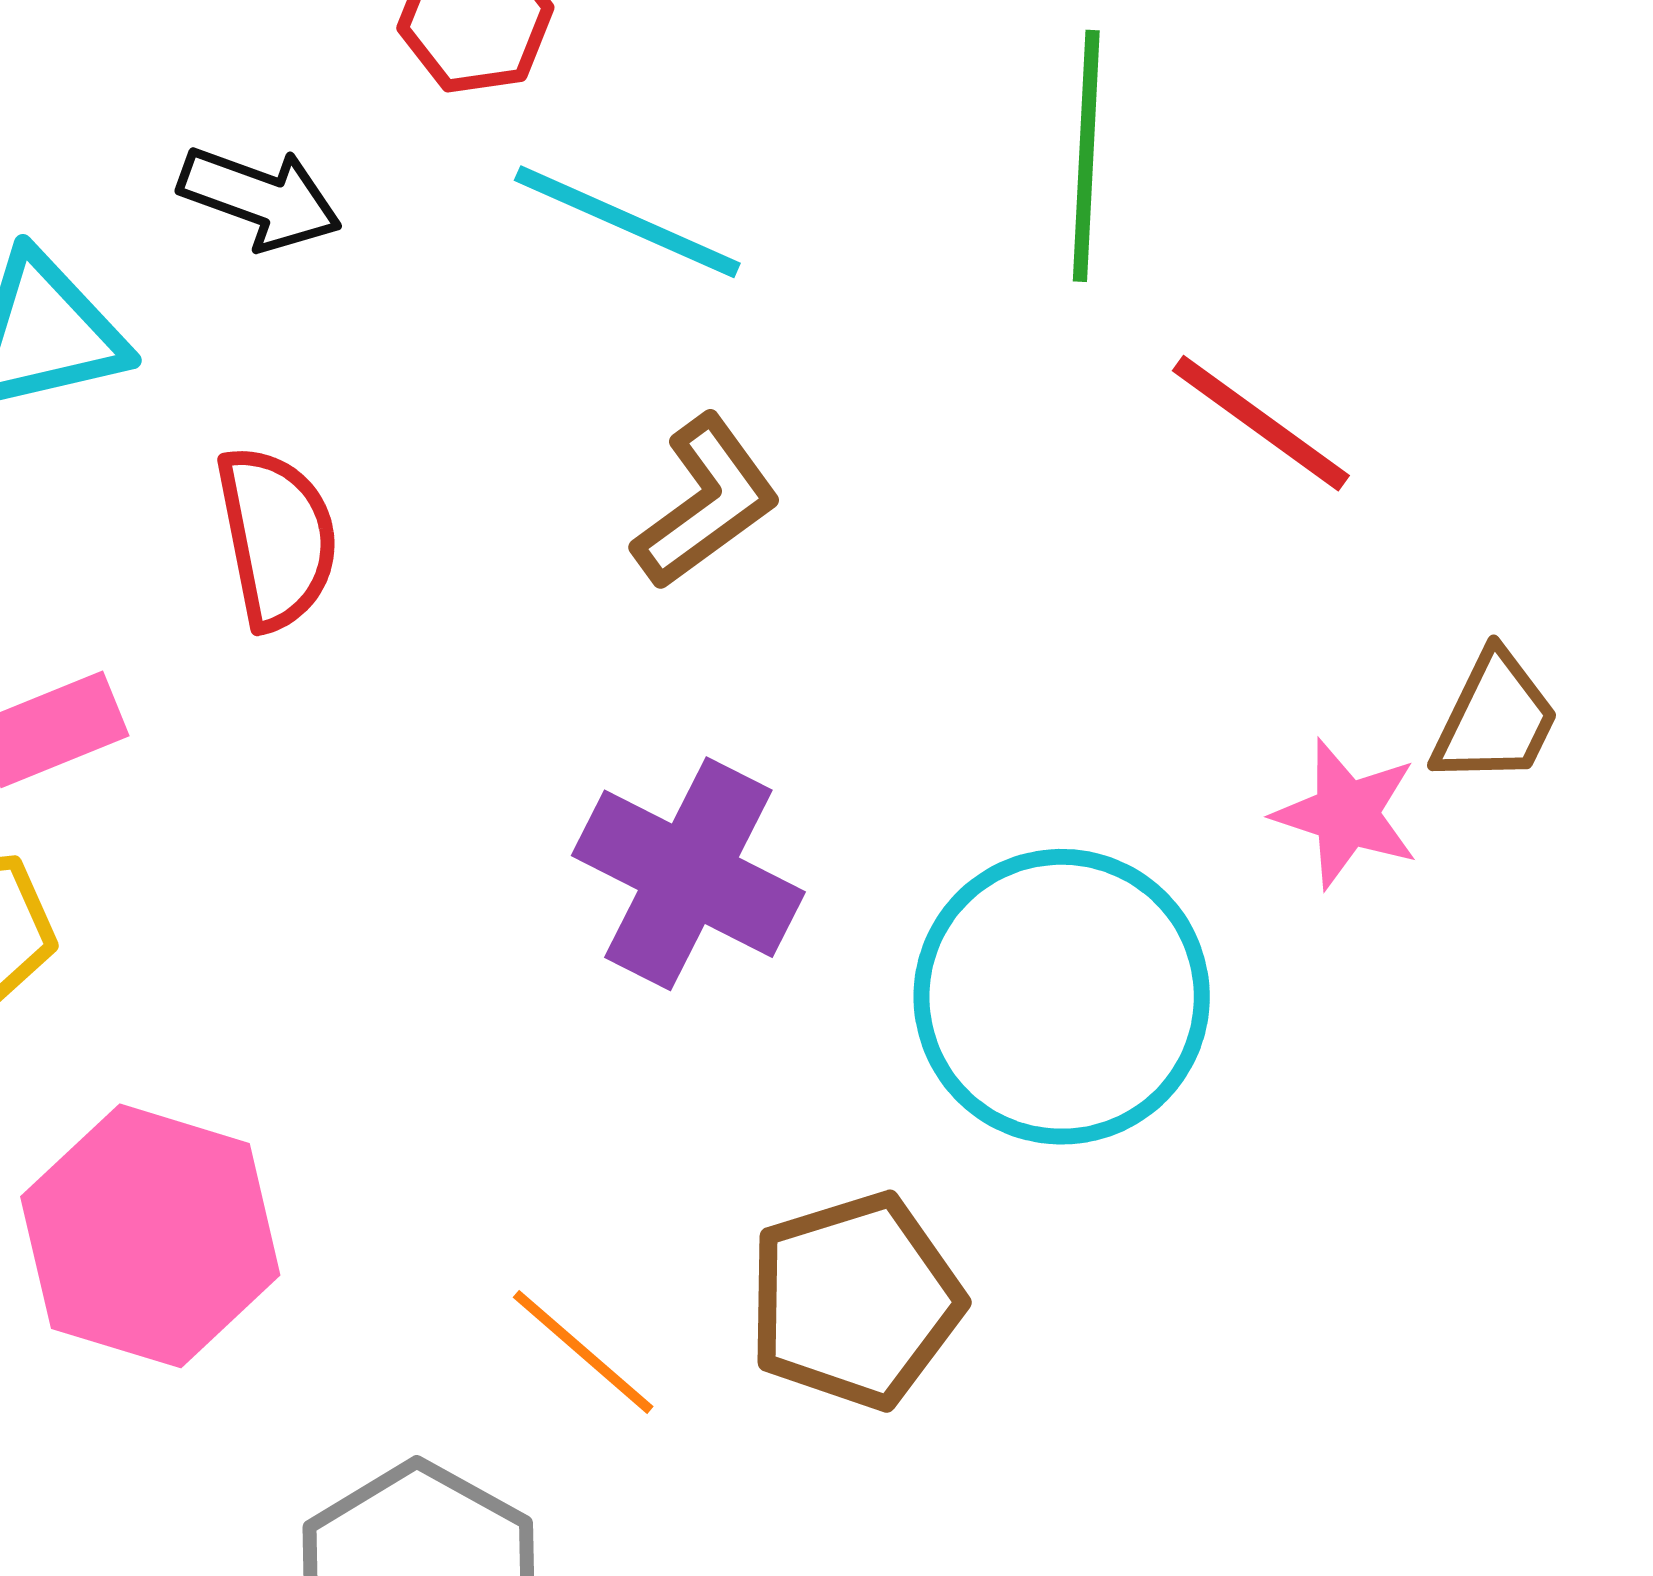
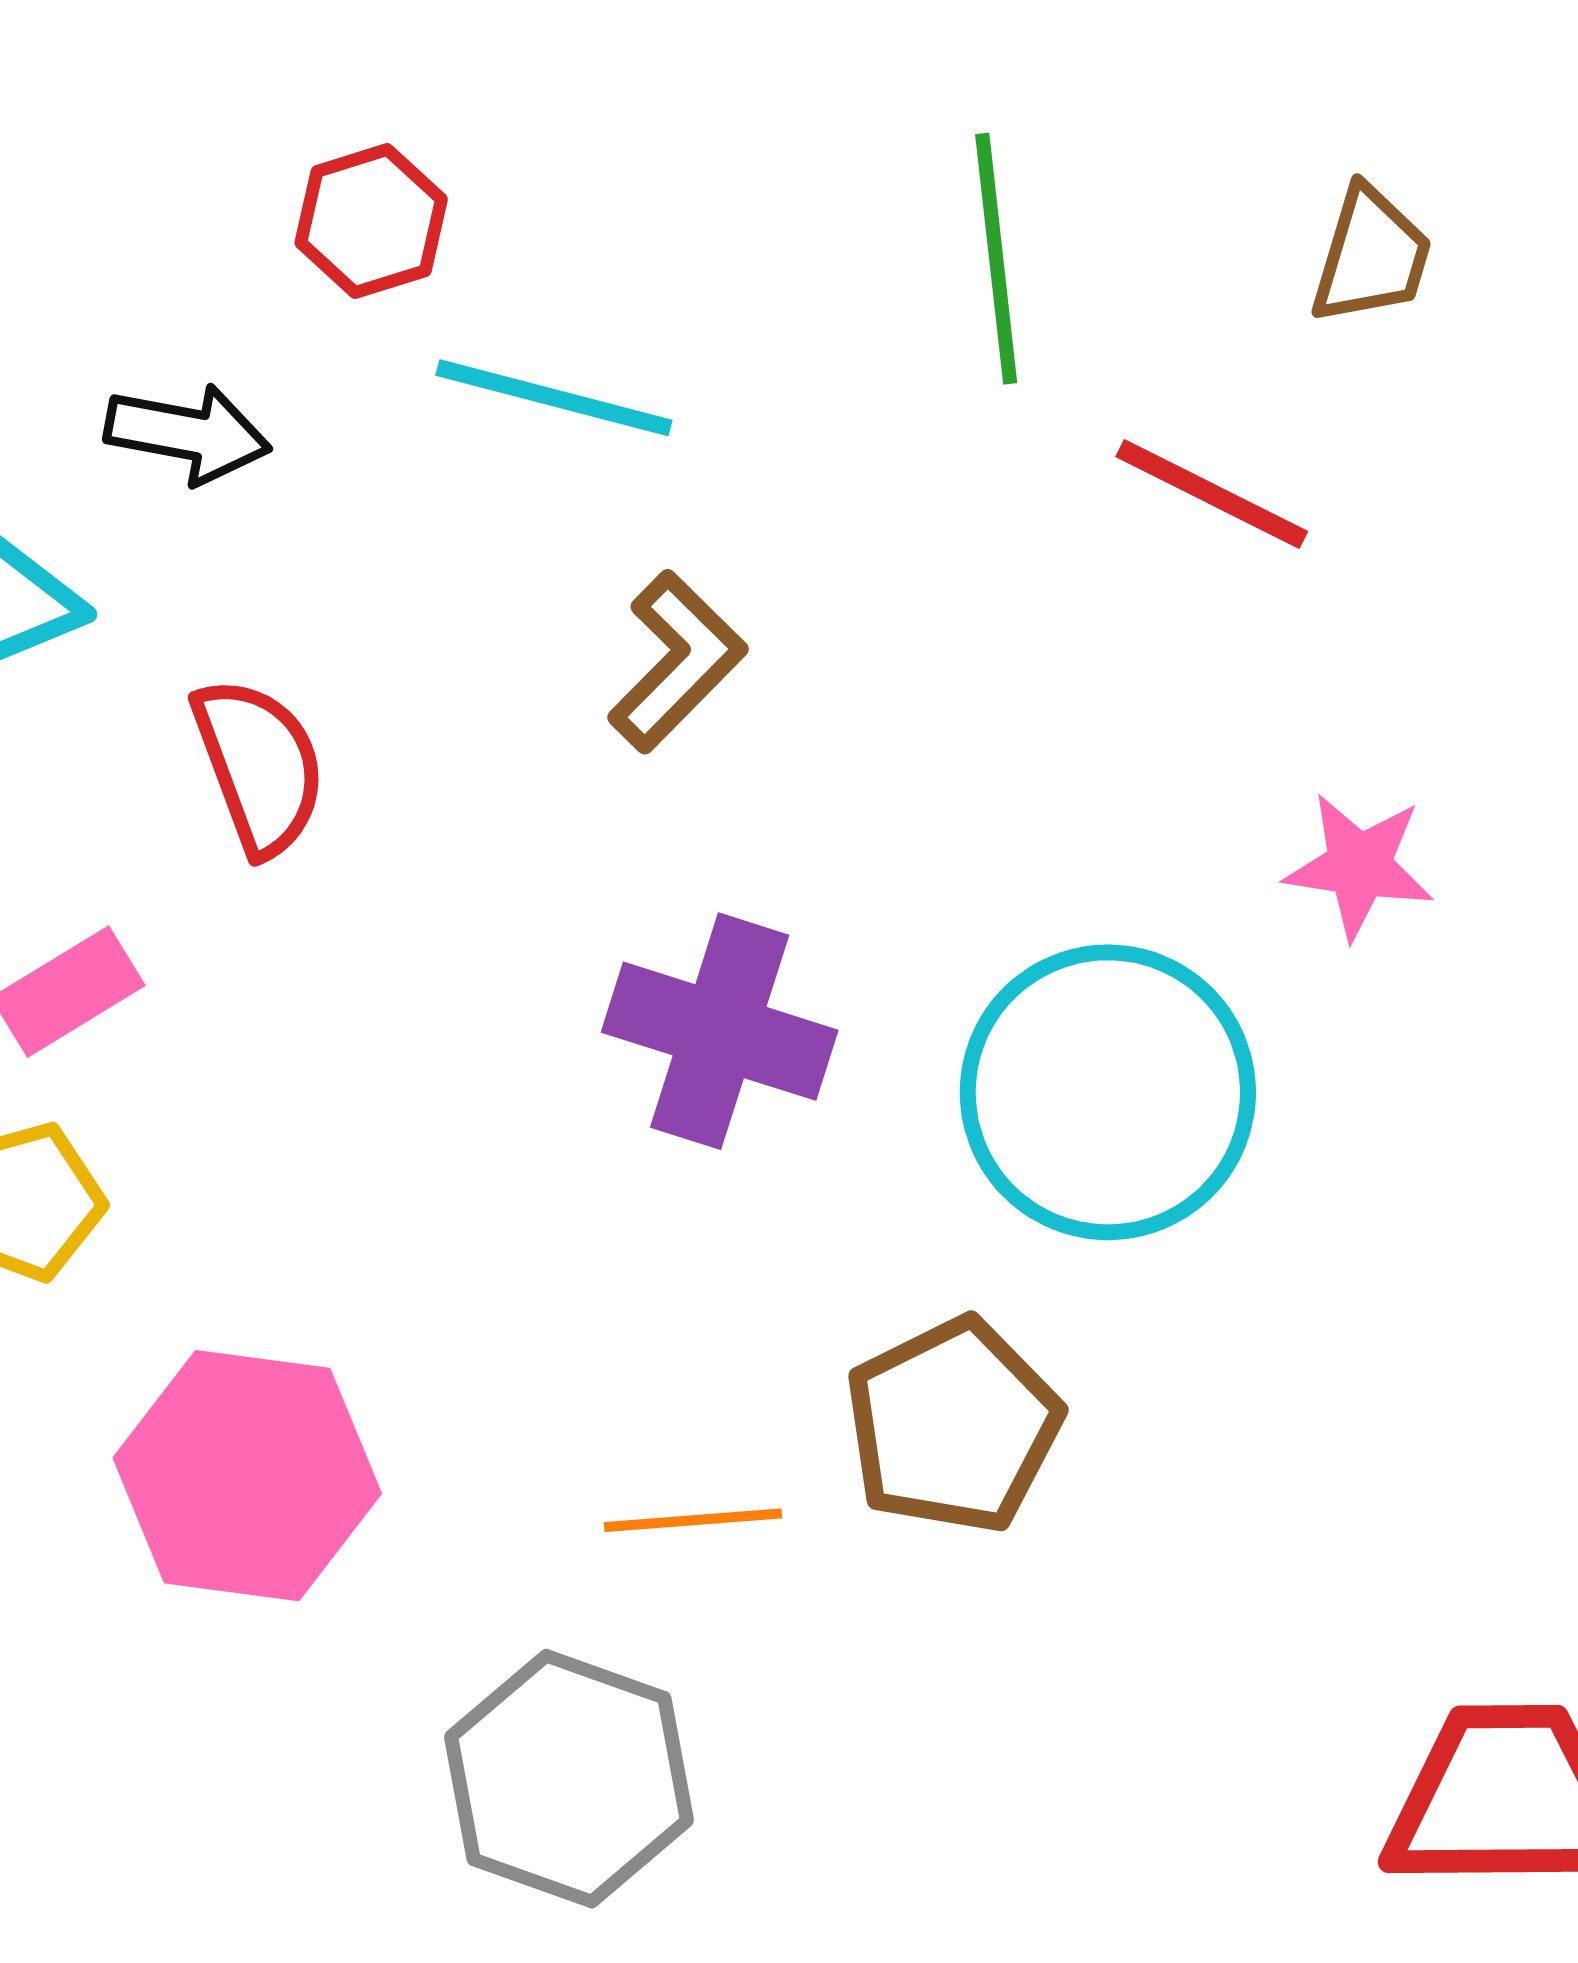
brown trapezoid: (1495, 718) -> (1371, 256), moved
orange line: (583, 1352) -> (693, 1520), turned -36

